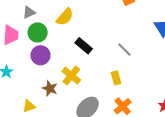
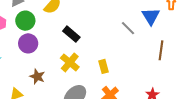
gray line: (124, 50) -> (128, 28), moved
yellow cross: (71, 76) -> (70, 62), moved

